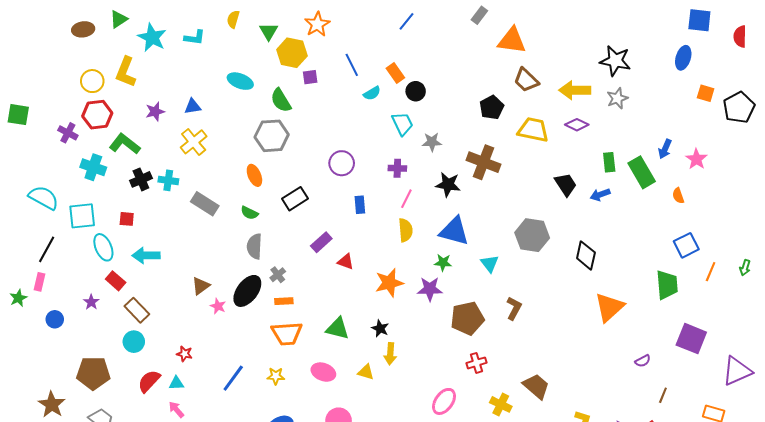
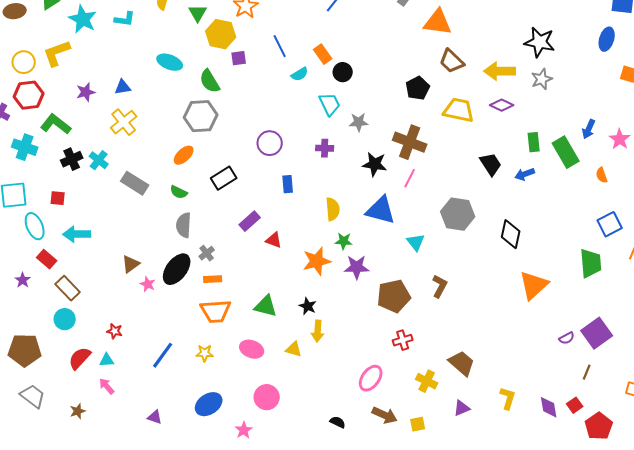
yellow L-shape: (126, 72) -> (57, 53), turned 48
orange ellipse: (254, 175) -> (184, 155), turned 70
cyan cross: (168, 180) -> (99, 160), turned 30
pink line: (406, 199) -> (410, 178), moved
green star: (443, 263) -> (344, 241), moved
purple square: (691, 339) -> (597, 333), moved, turned 32

